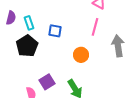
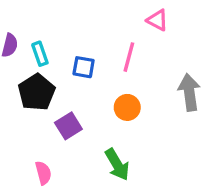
pink line: (95, 27) -> (129, 57), moved
purple square: (47, 82) -> (68, 126), moved

